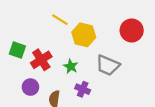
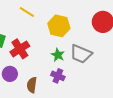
yellow line: (60, 20) -> (27, 12), moved
green star: (71, 66) -> (58, 55), moved

